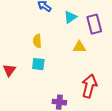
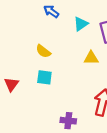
yellow semicircle: (37, 41) -> (43, 51), turned -48

